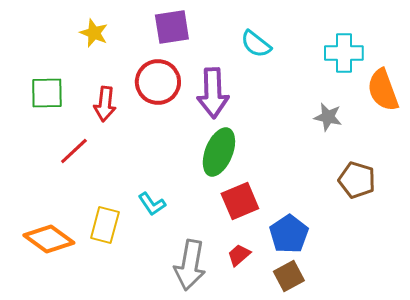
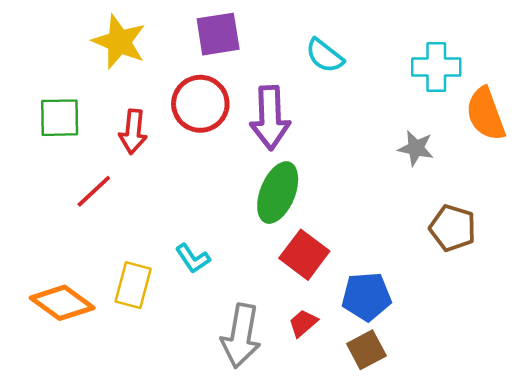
yellow star: (94, 33) -> (119, 42), size x1.5
red square: (240, 201) -> (304, 255), turned -30
blue pentagon: (289, 234) -> (366, 297), turned 30

